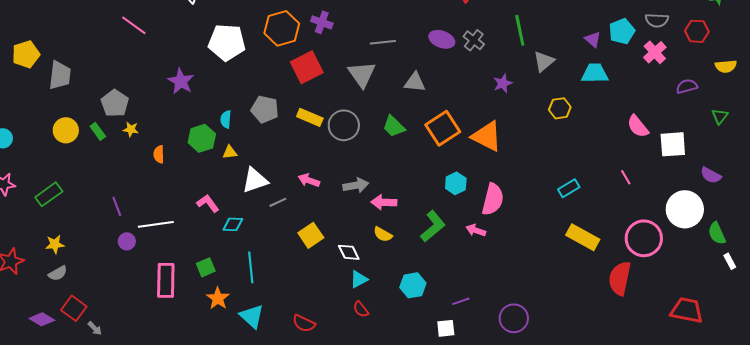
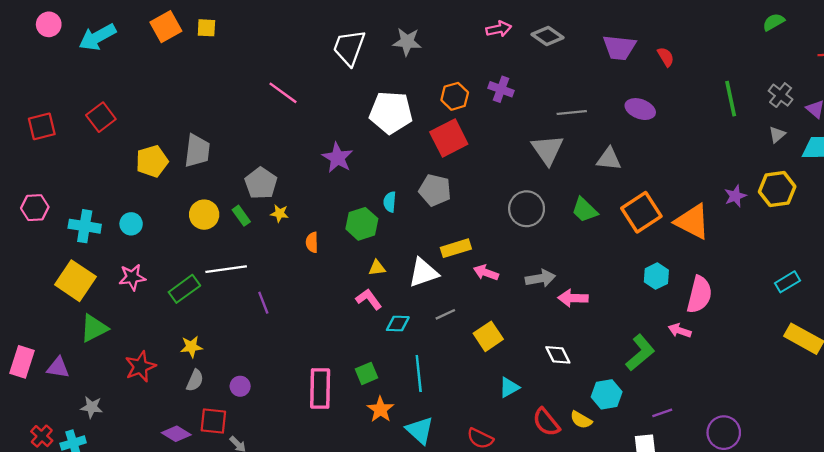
orange hexagon: (282, 28) -> (455, 96), size x0.7
gray cross: (474, 40) -> (781, 95), moved
yellow pentagon: (26, 54) -> (152, 161), moved
gray triangle: (544, 61) -> (777, 135), moved, size x0.7
red square: (307, 67) -> (449, 138), moved
purple star: (503, 83) -> (735, 196), moved
yellow hexagon: (560, 108) -> (777, 189), size x1.4
yellow rectangle: (310, 117) -> (456, 248), moved, turned -40
yellow triangle: (230, 152) -> (377, 268), moved
gray line: (278, 202) -> (445, 314), moved
white line: (156, 224) -> (226, 269), moved
green L-shape: (433, 226) -> (640, 353), moved
yellow semicircle: (383, 234) -> (581, 420), moved
purple circle: (127, 241) -> (240, 386), moved
white diamond: (349, 252) -> (558, 355), moved
gray semicircle: (58, 273) -> (195, 380), turned -36
cyan triangle: (359, 279) -> (509, 387), moved
red square: (74, 308) -> (213, 421), turned -30
red semicircle: (361, 309) -> (546, 422), size x1.5

